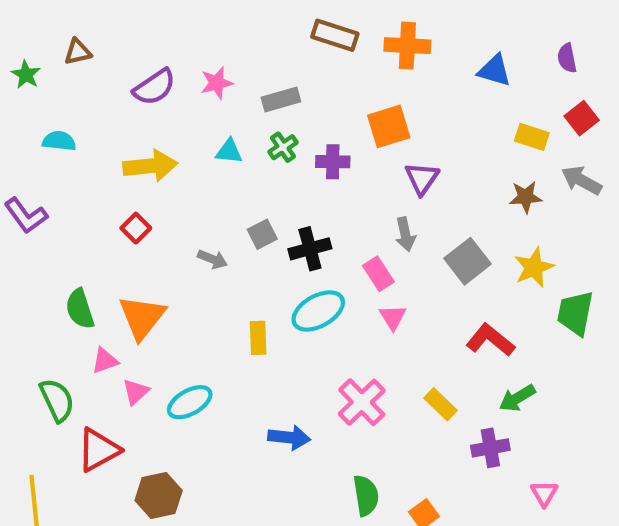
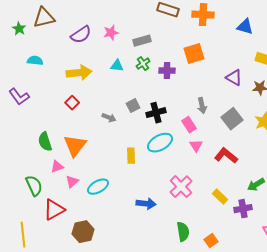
brown triangle: (78, 52) -> (44, 18), size x1.6
purple triangle: (422, 178) -> (234, 78), moved, turned -36
red L-shape: (490, 340) -> (226, 156), moved
yellow rectangle: (441, 404) -> (220, 197), moved

